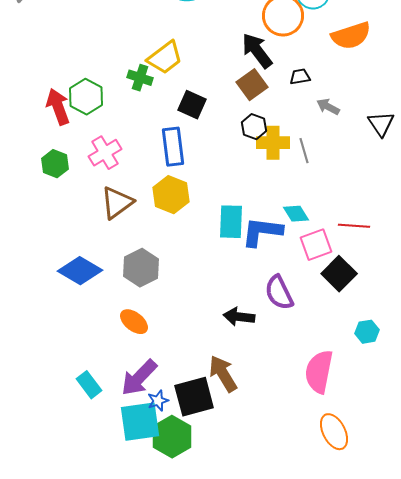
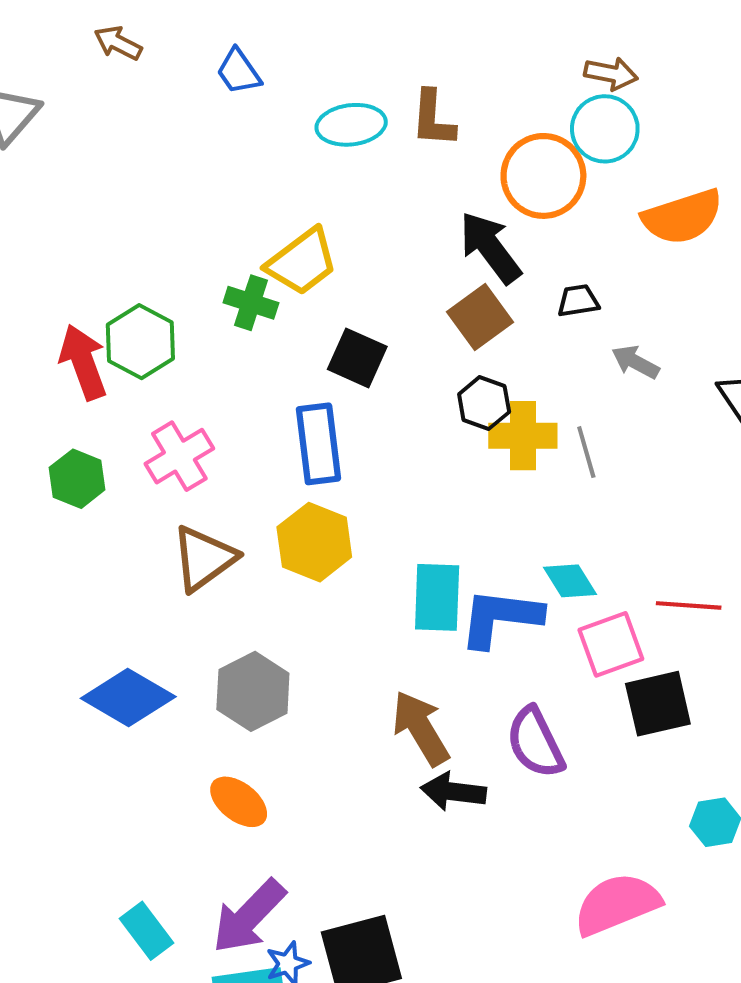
black square: (339, 274) -> (658, 704), turned 32
pink semicircle: (319, 372) -> (617, 904), turned 57
brown arrow: (223, 374) -> (421, 728), moved

